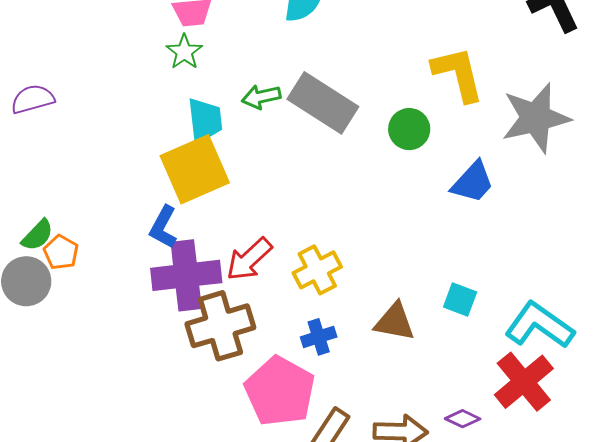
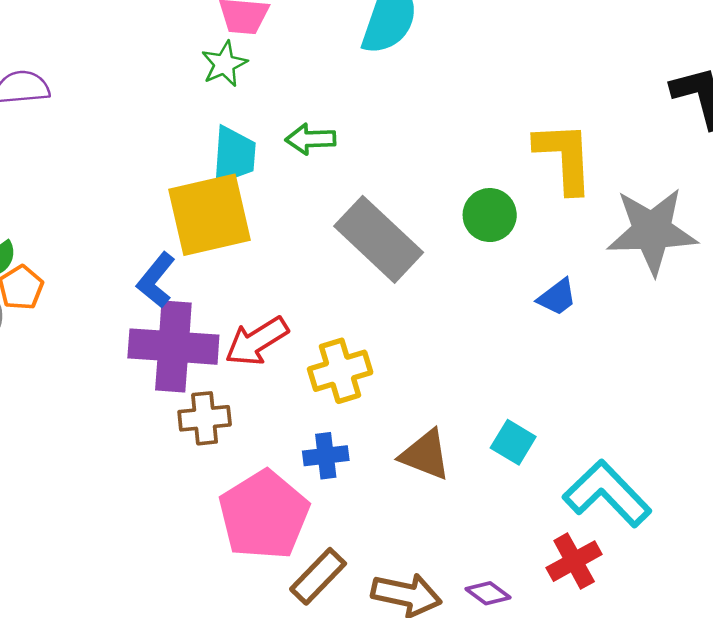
gray rectangle: (323, 103) -> (379, 239), moved
blue trapezoid: (473, 182) -> (557, 297), size x0.7
brown cross: (220, 326) -> (205, 418), size x0.6
red cross: (524, 382) -> (574, 561), size x0.7

